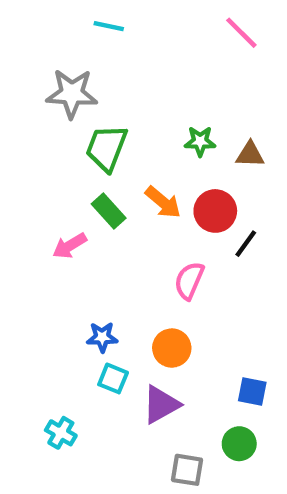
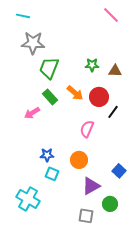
cyan line: (109, 26) -> (23, 16), moved
blue square: (252, 392) -> (119, 171), moved, turned 32
purple triangle: (161, 405) -> (91, 186), moved
cyan cross: (61, 433) -> (28, 199), size x1.6

